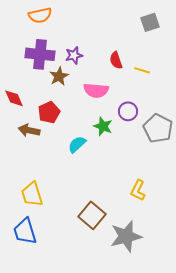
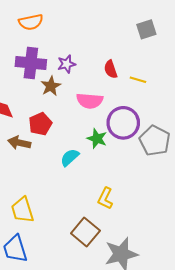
purple circle: (128, 111) -> (123, 123), size x1.6
yellow L-shape: (138, 190) -> (105, 198), moved

